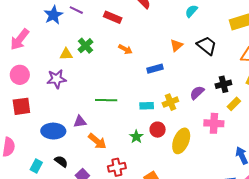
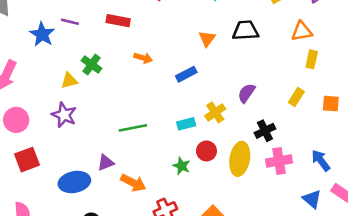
black trapezoid: (207, 46) -> (246, 30), turned -30
purple star: (57, 79) -> (64, 115), turned -30
black cross: (223, 84) -> (265, 131), moved
pink cross: (214, 123) -> (279, 161), moved

